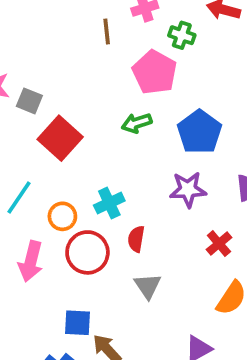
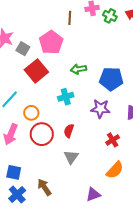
green cross: (182, 35) -> (110, 16), moved
pink pentagon: (155, 72) -> (51, 42), moved
blue pentagon: (199, 132) -> (111, 79), turned 30
cyan cross: (109, 203) -> (66, 97), moved
blue square: (78, 323) -> (14, 172), moved

